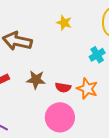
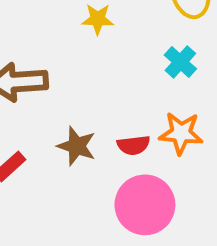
brown star: (36, 80) -> (77, 146), turned 30

